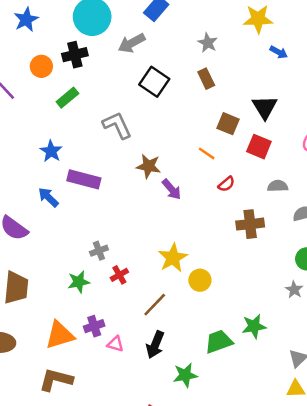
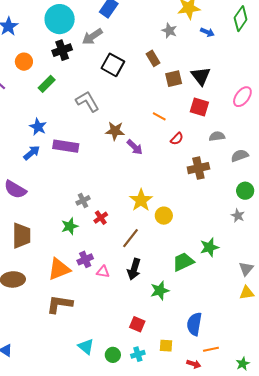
gray star: (208, 43) -> (169, 31), moved
black cross: (75, 55) -> (62, 50), moved
brown square: (228, 124) -> (174, 79), moved, turned -30
blue arrow: (48, 197) -> (32, 153), moved, turned 102

